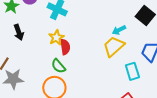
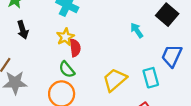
cyan arrow: (119, 30) -> (137, 30), turned 80
yellow trapezoid: (114, 46) -> (115, 80), moved

